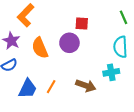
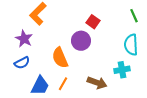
red square: (82, 23) -> (93, 22), turned 32
orange semicircle: (40, 48) -> (60, 58), moved

